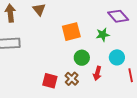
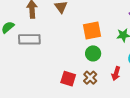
green circle: (82, 58) -> (93, 53), moved

